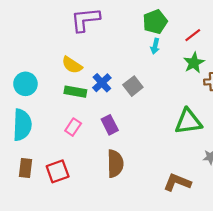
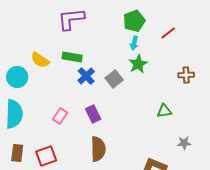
green star: (194, 63) -> (138, 64), moved
yellow semicircle: (72, 65) -> (40, 60), moved
green rectangle: (75, 92) -> (72, 57), moved
green triangle: (188, 122) -> (164, 111), size x0.6

